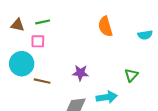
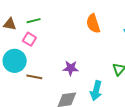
pink square: (38, 41) -> (29, 39), turned 32
cyan arrow: (107, 97) -> (96, 91), turned 114

